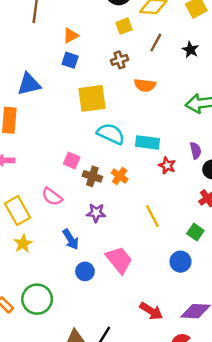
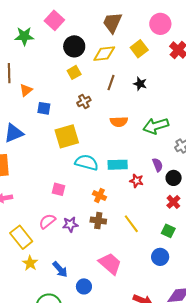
yellow square: (124, 26) -> (74, 72), moved
orange triangle: (71, 36) -> (26, 90), moved
orange semicircle: (145, 85) -> (119, 122), moved
brown cross: (92, 176) -> (98, 221), moved
pink semicircle: (52, 197) -> (47, 221), turned 114
purple star: (96, 213) -> (70, 224), moved
blue arrow: (71, 239) -> (60, 269), moved
blue circle: (85, 271) -> (84, 286), moved

